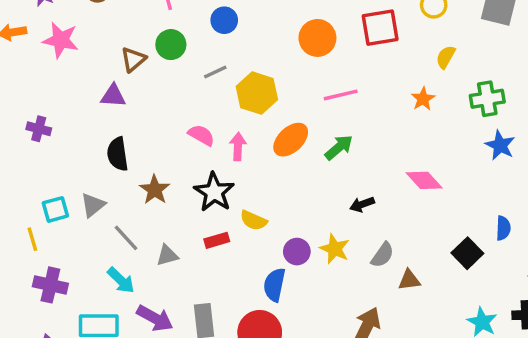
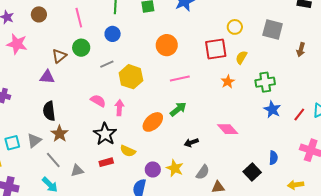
red square: (380, 28) -> (216, 49), moved
orange ellipse: (291, 140) -> (153, 122), moved
brown star: (155, 190) -> (60, 134), moved

